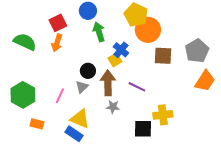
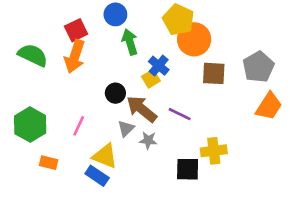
orange arrow: (57, 43) -> (75, 56), size x1.4
brown arrow: (108, 83) -> (142, 109), turned -50
gray triangle: (82, 87) -> (126, 129), moved

